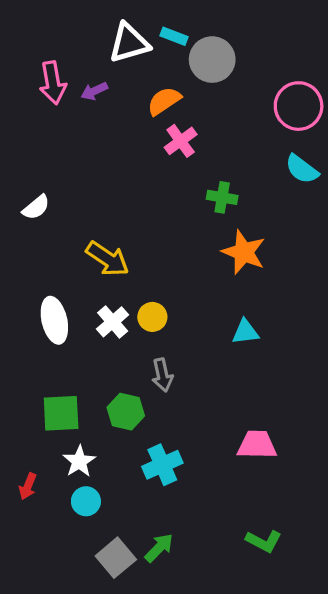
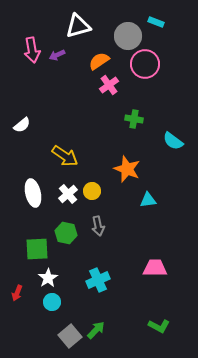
cyan rectangle: (174, 36) -> (156, 22), moved
pink circle: (299, 106) -> (145, 64), moved
cyan semicircle: (302, 169) -> (173, 141), moved
orange star: (244, 252) -> (127, 169), moved
green hexagon: (126, 412) -> (66, 233), moved

